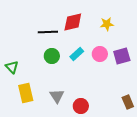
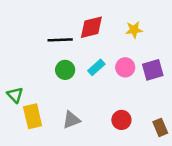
green triangle: (12, 67) -> (15, 95), moved
gray triangle: (57, 96) -> (71, 120), turned 42
red circle: (81, 106) -> (121, 120), moved

